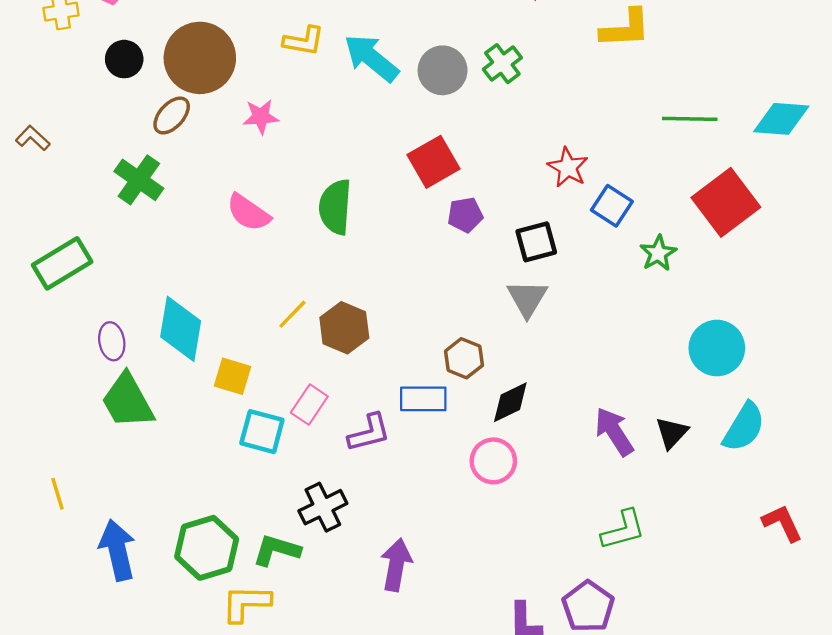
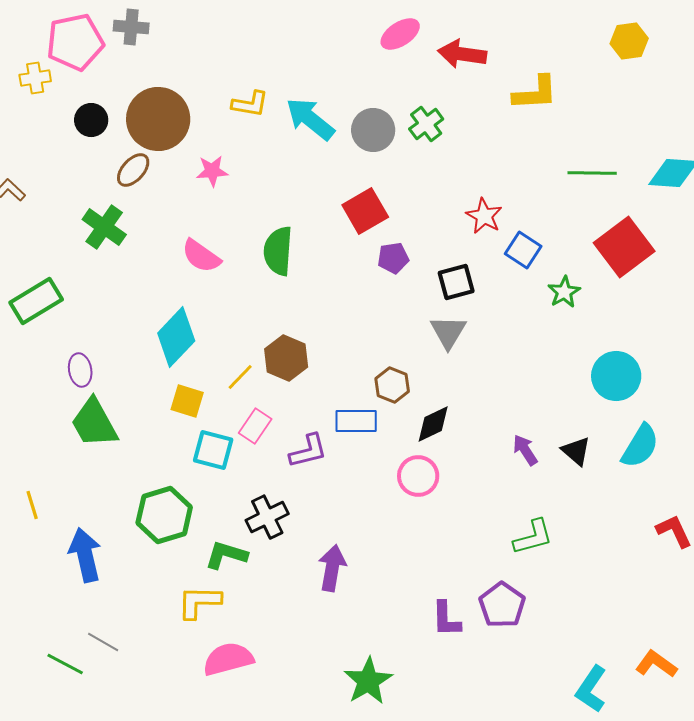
yellow line: (292, 314) -> (240, 377), moved
cyan diamond: (181, 329) -> (176, 337), moved, turned 34
purple arrow: (614, 432) -> (525, 450), size x0.7
black triangle: (672, 433) -> (576, 451), turned -32
green hexagon: (207, 548) -> (164, 515), moved

